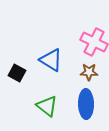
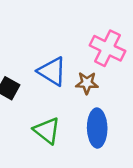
brown star: (89, 72) -> (87, 83), moved

